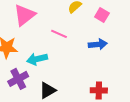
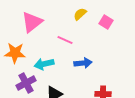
blue arrow: (98, 44) -> (83, 63), moved

